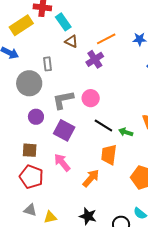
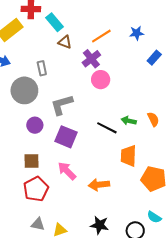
pink circle: (91, 98) -> (101, 80), moved
green arrow: (126, 132) -> (129, 121), moved
orange trapezoid: (109, 155) -> (128, 156), moved
red pentagon: (31, 177) -> (36, 189), turned 30
orange arrow: (91, 178) -> (99, 185), turned -132

